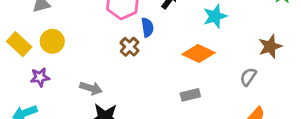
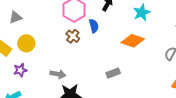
brown cross: (130, 47) -> (73, 36), moved
gray rectangle: (190, 95) -> (113, 73), moved

